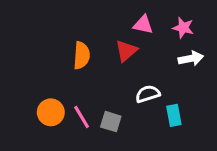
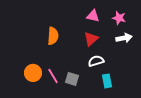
red triangle: (126, 51) -> (91, 39), moved
cyan rectangle: (174, 115) -> (107, 81), moved

